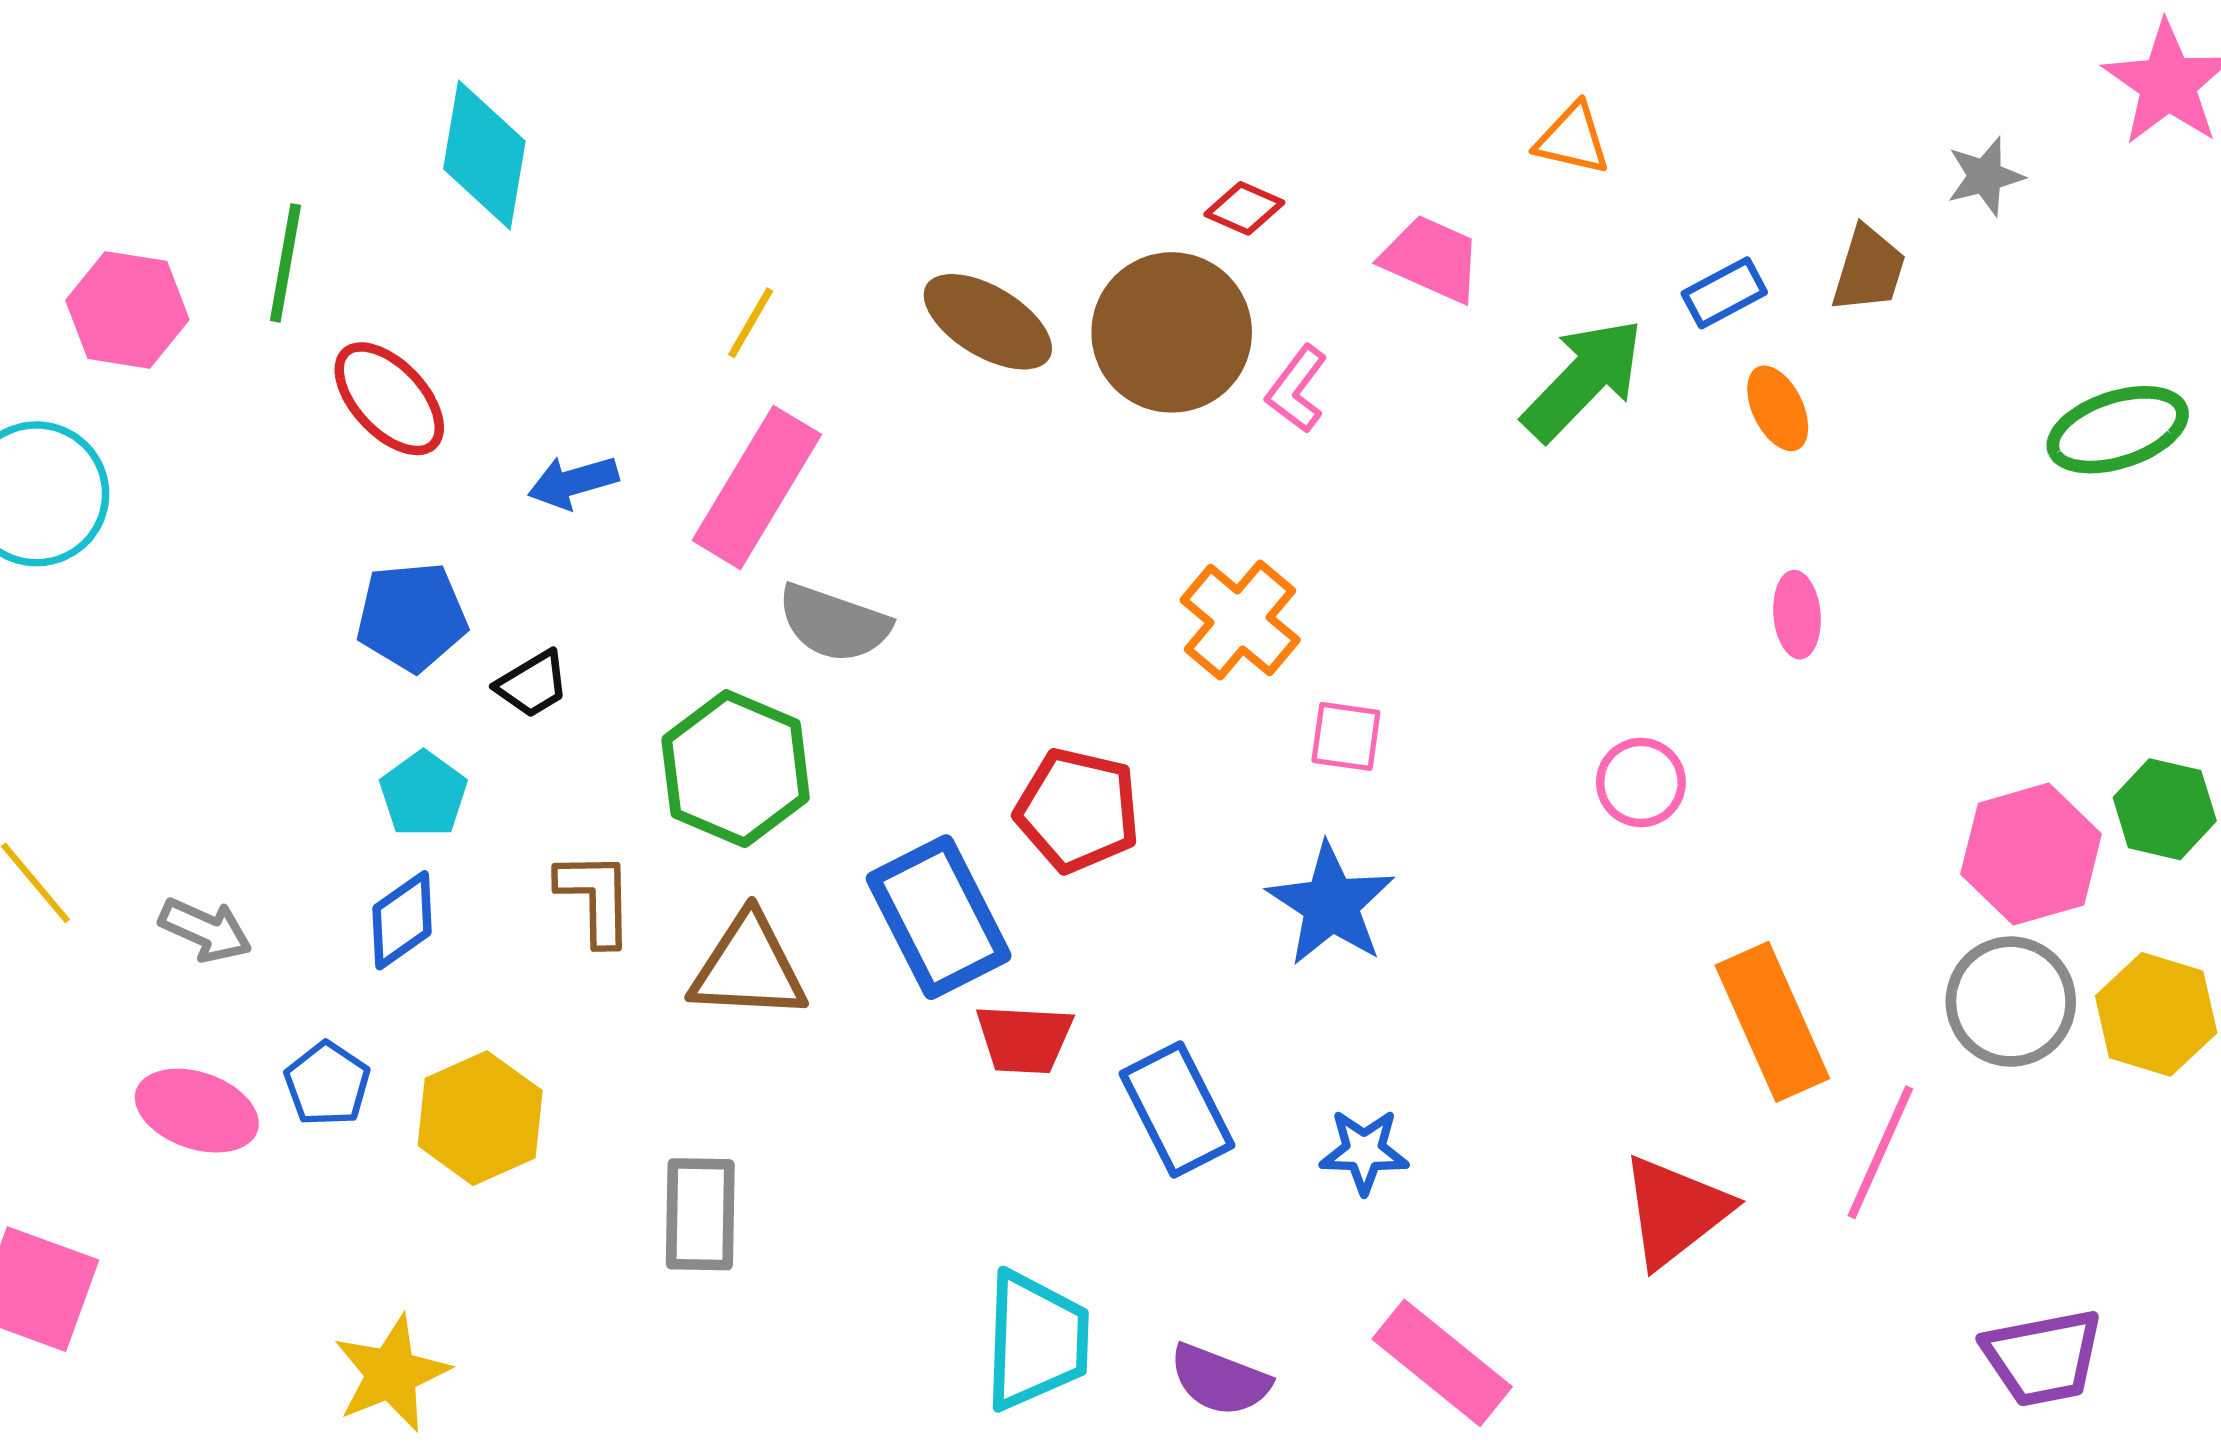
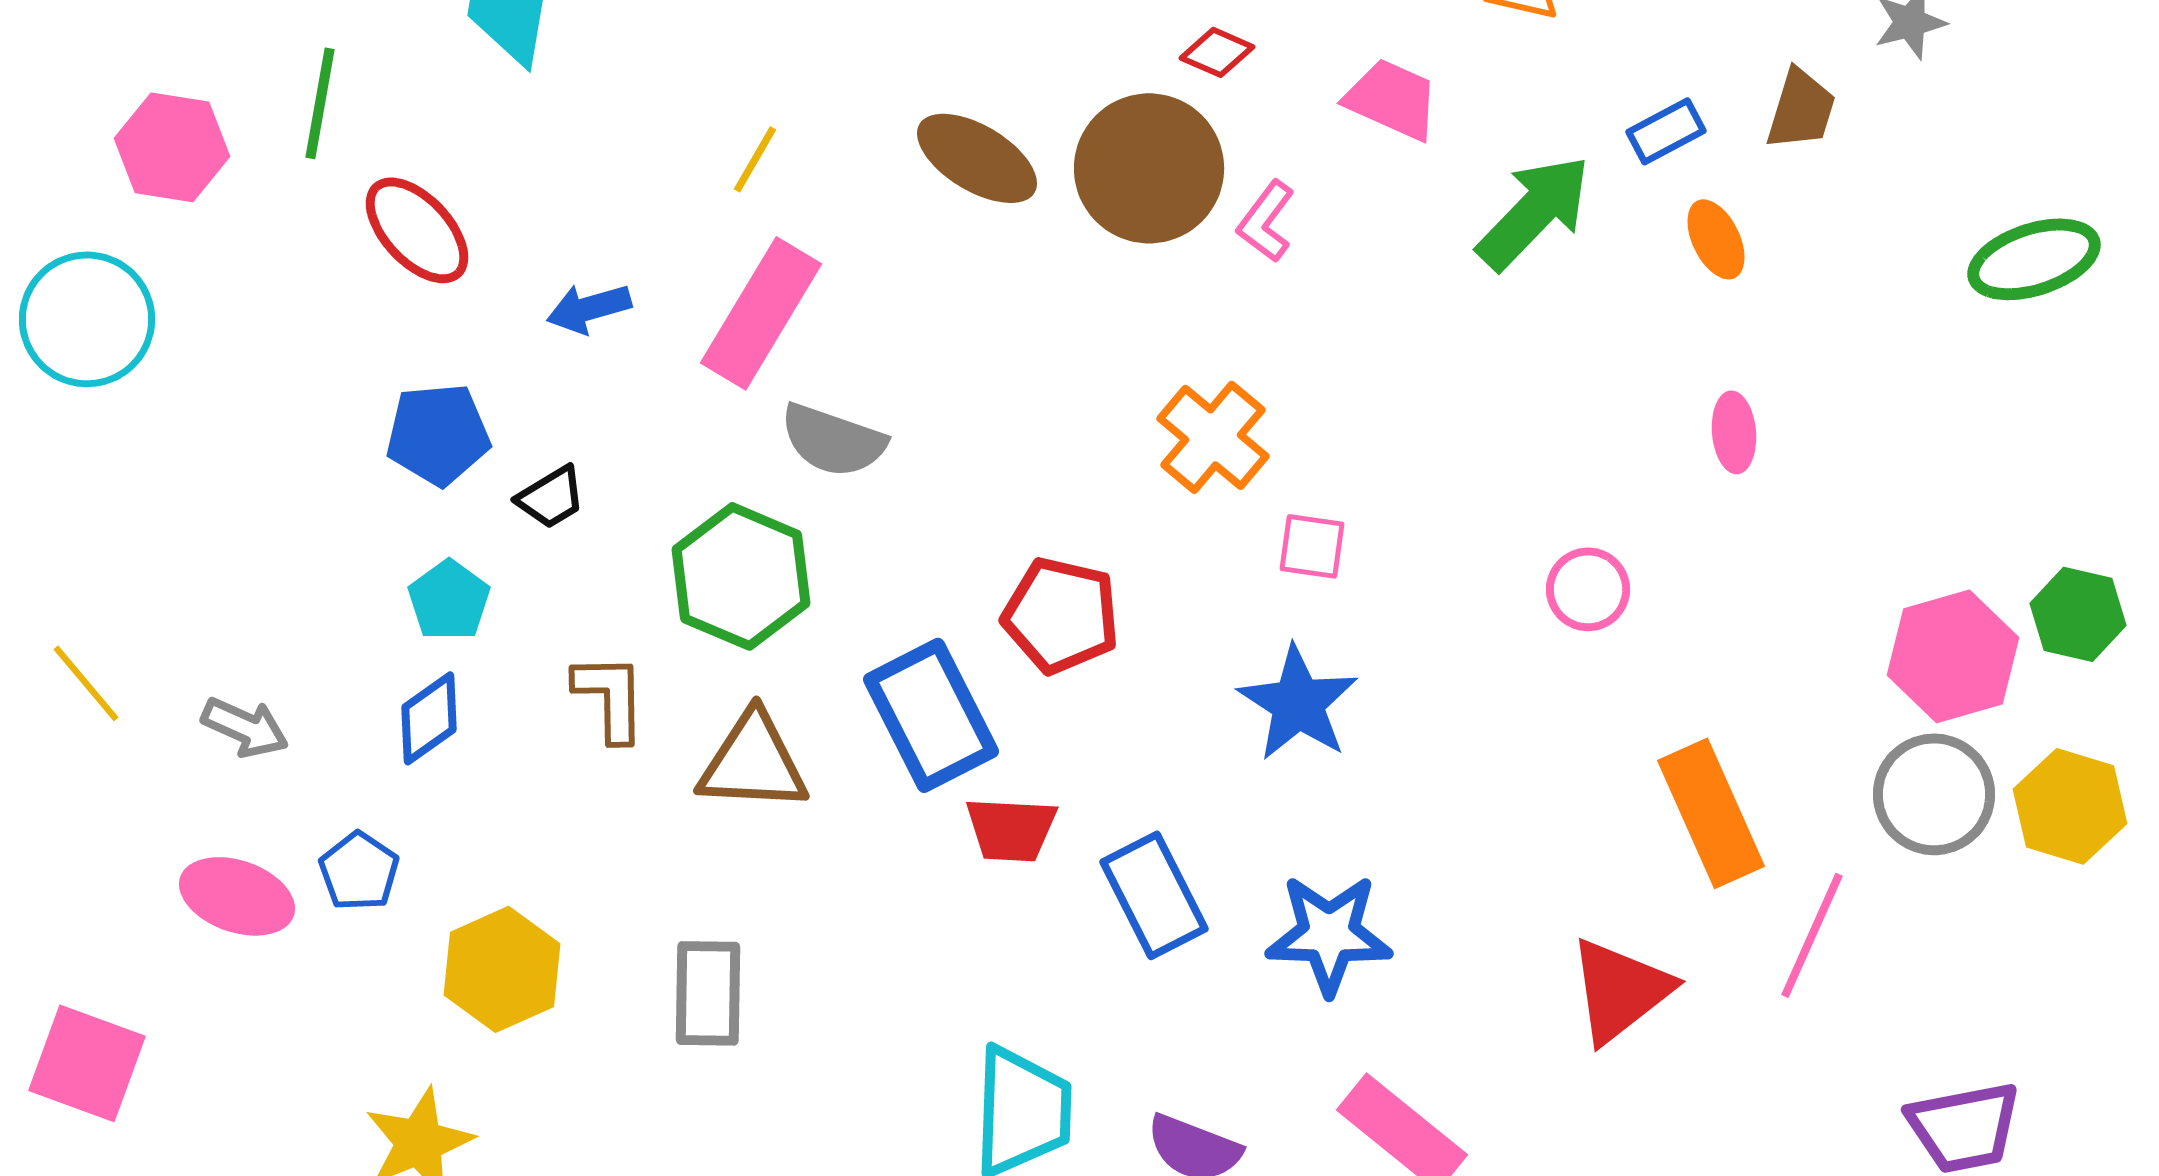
yellow hexagon: (480, 1118) -> (502, 969), moved
blue star: (1364, 1151) -> (1329, 934), size x1.5

